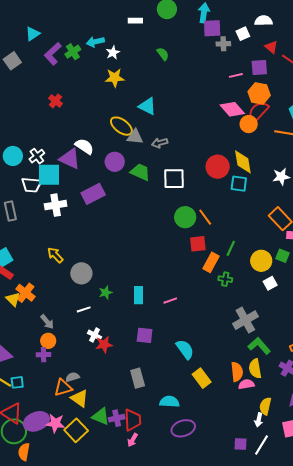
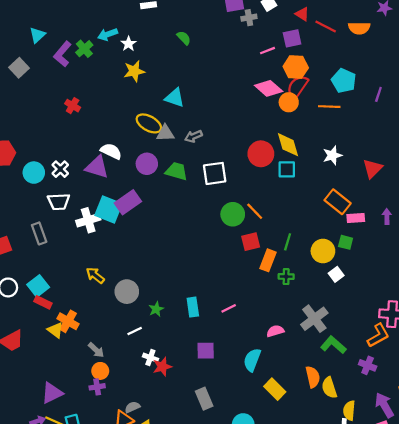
cyan square: (49, 175) -> (108, 210), moved, turned 30
cyan semicircle: (185, 349) -> (252, 360), turned -115
yellow semicircle: (255, 369) -> (329, 388), moved
pink semicircle: (246, 384) -> (275, 331), moved

